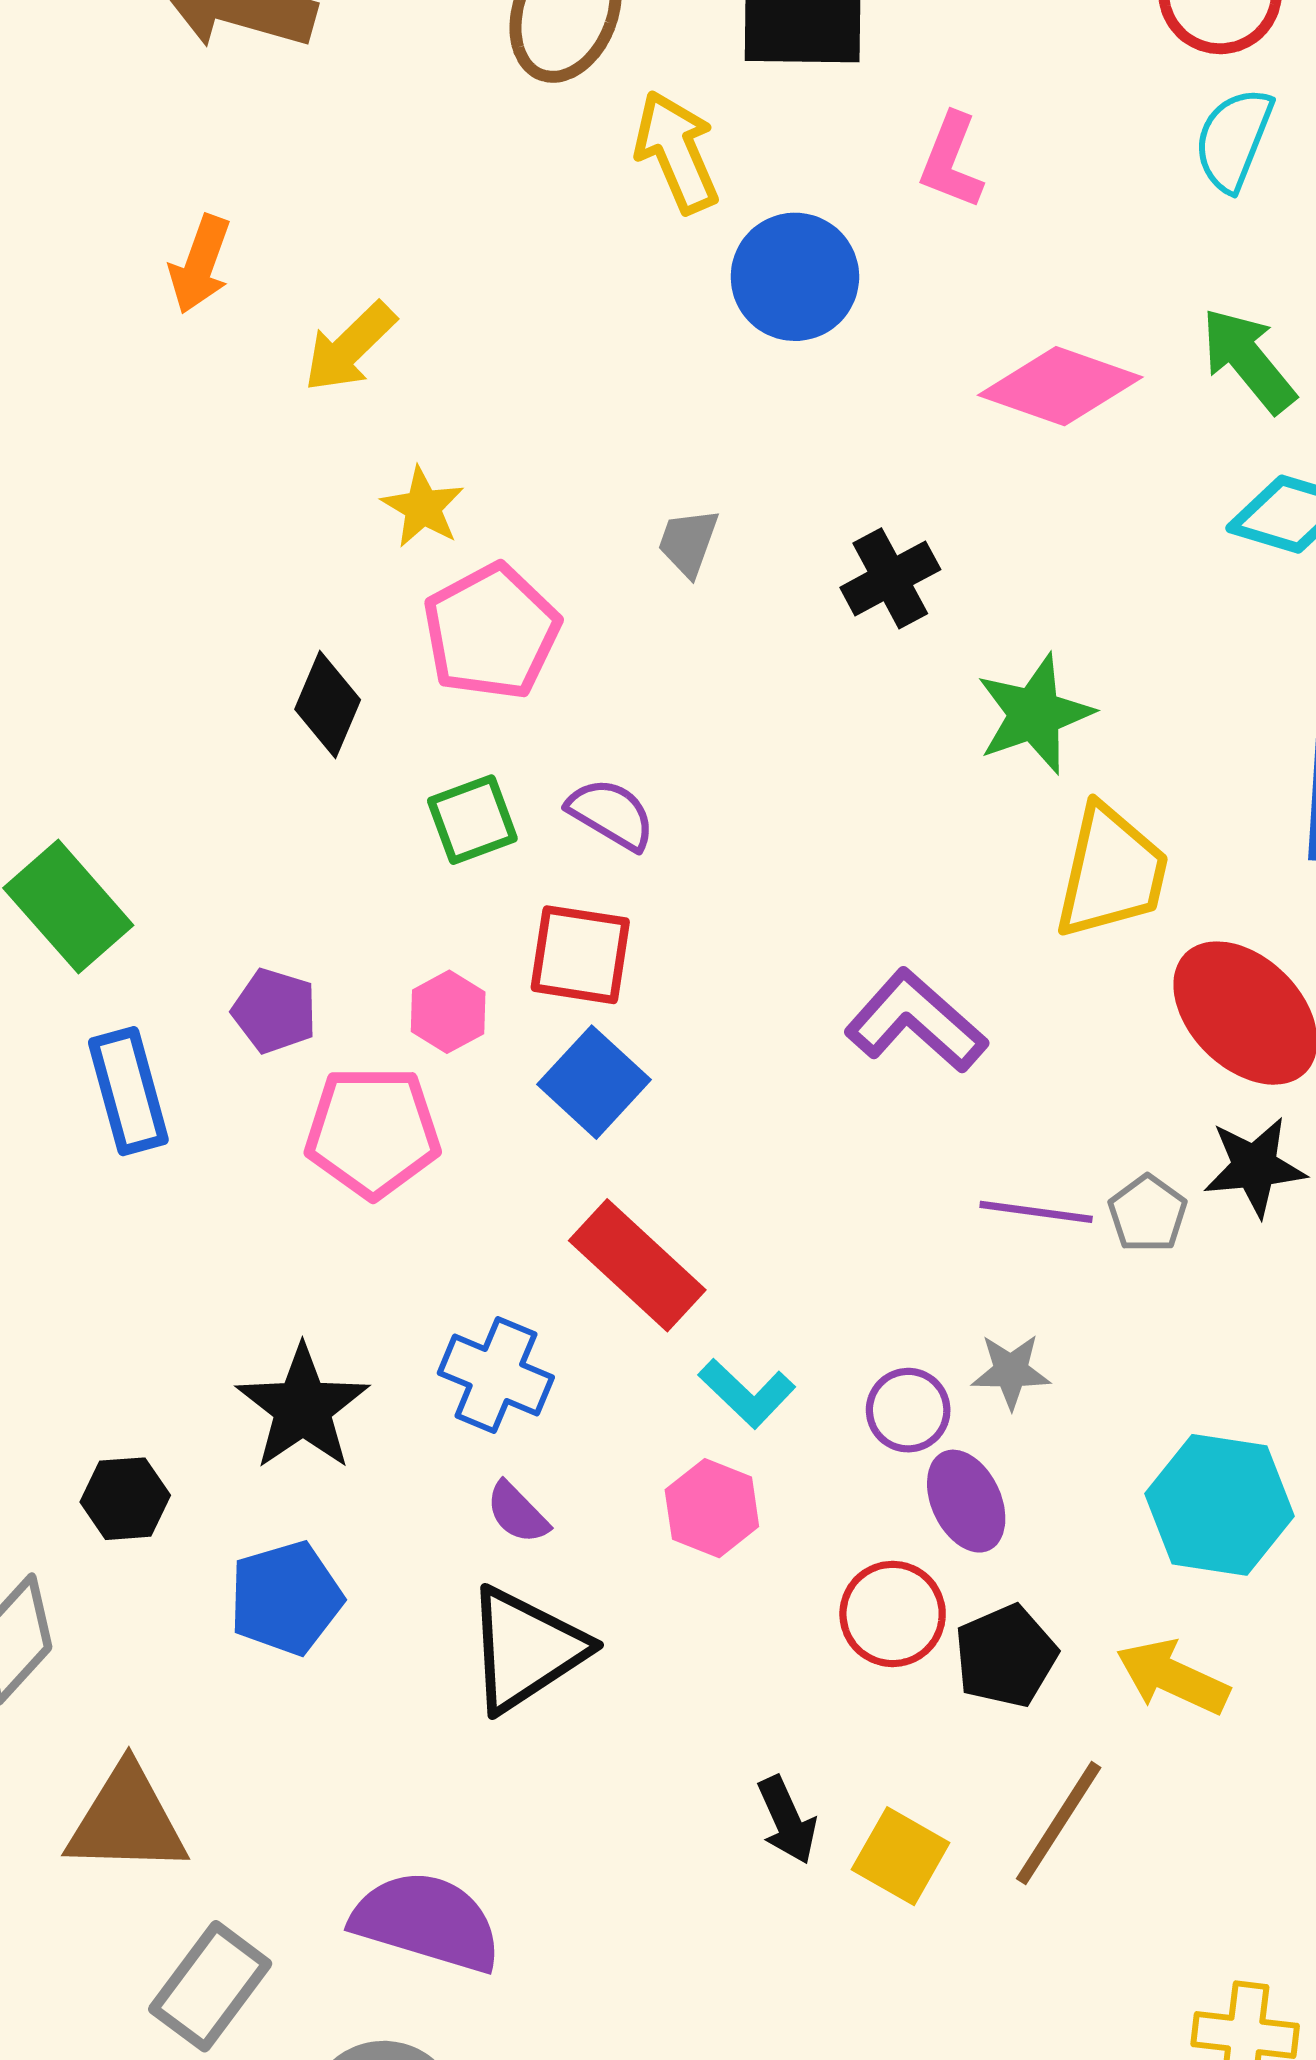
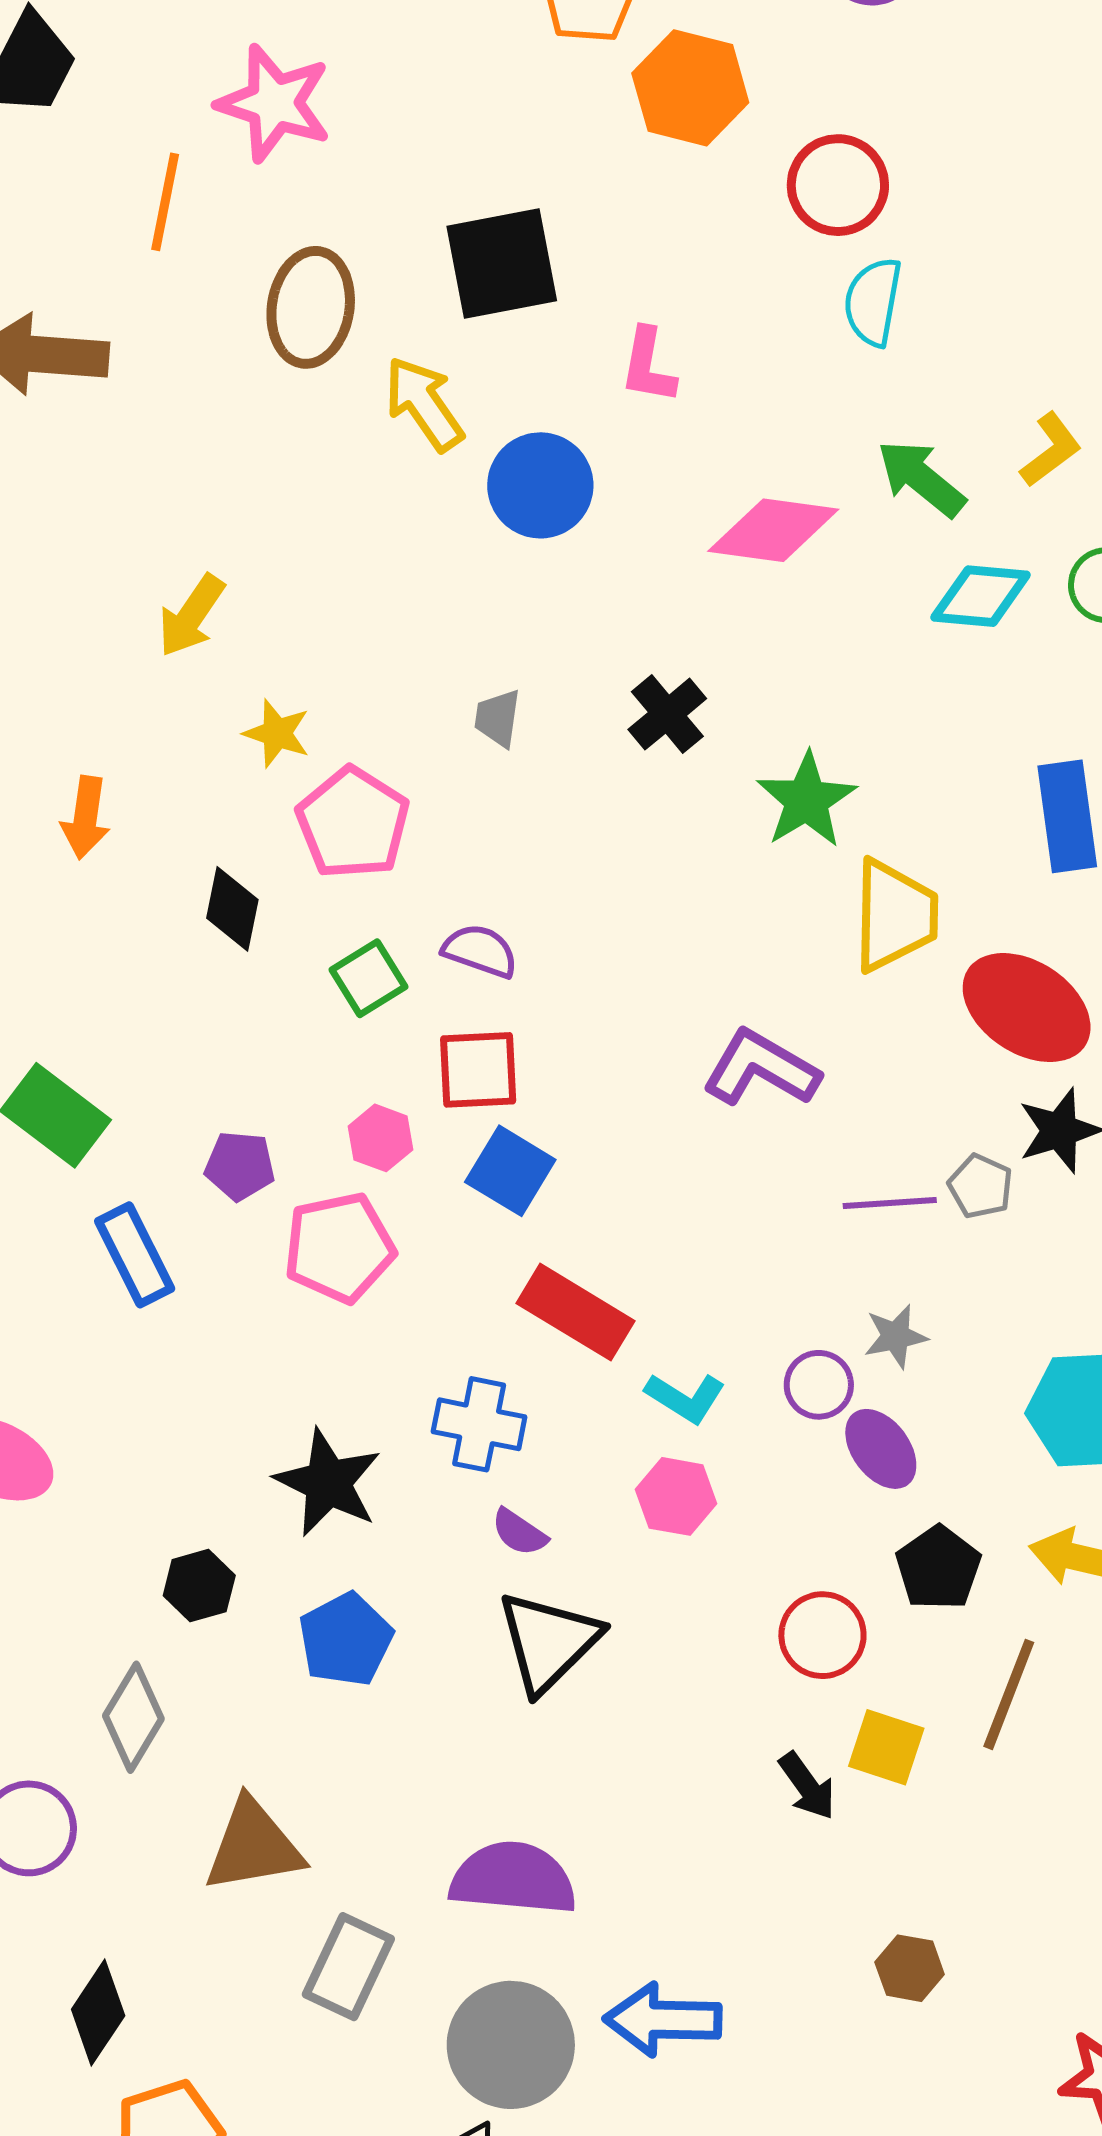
orange arrow: (200, 264) -> (86, 818), moved
red circle: (893, 1614) -> (822, 1635), moved
black arrow: (787, 1820) -> (807, 1786), moved

